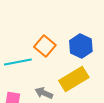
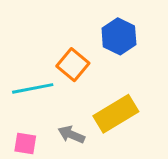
blue hexagon: (81, 46) -> (119, 36), moved

